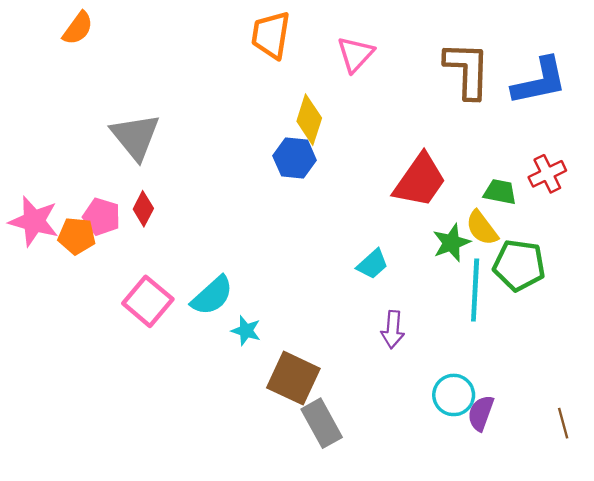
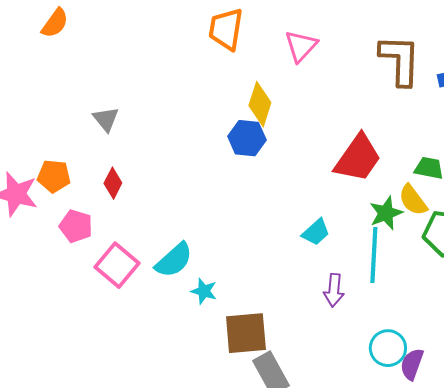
gray triangle: (135, 137) -> (106, 119), size x0.6
pink pentagon: (102, 217) -> (76, 226), moved
orange pentagon: (77, 236) -> (54, 176), moved
cyan line: (475, 290) -> (374, 255), moved
brown square: (293, 378) -> (246, 333), turned -30

